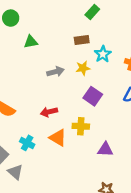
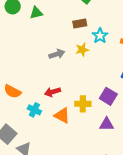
green triangle: (31, 42) -> (36, 13), moved
purple square: (93, 96) -> (108, 96), moved
cyan cross: (27, 143) -> (34, 110), moved

